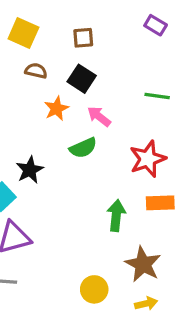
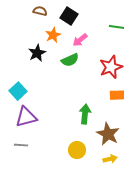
pink arrow: (99, 116) -> (80, 40), turned -77
black star: (30, 170) -> (37, 53), moved
green arrow: (116, 215) -> (85, 114), moved

